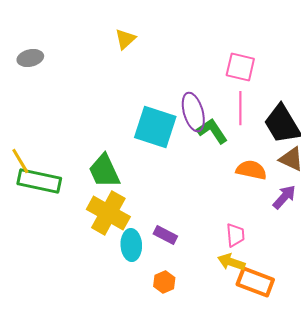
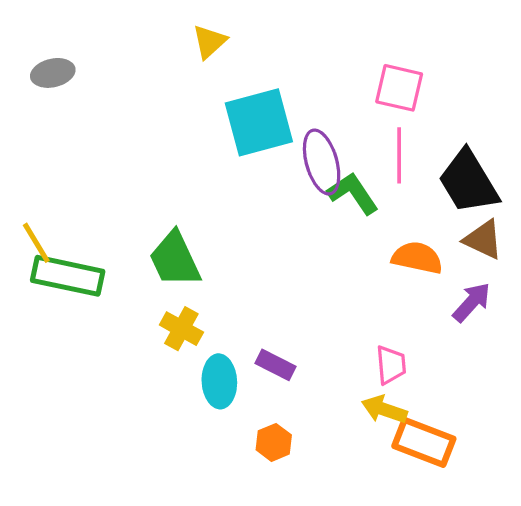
cyan square: (155, 127) -> (259, 122), moved, turned -33
yellow cross: (108, 213) -> (181, 329), size x0.6

